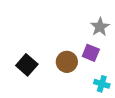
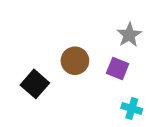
brown circle: (67, 62) -> (75, 61), moved

